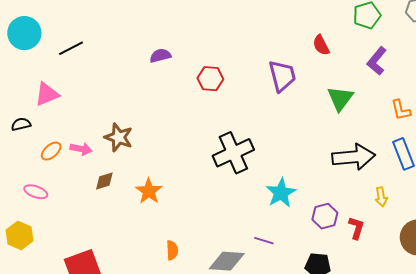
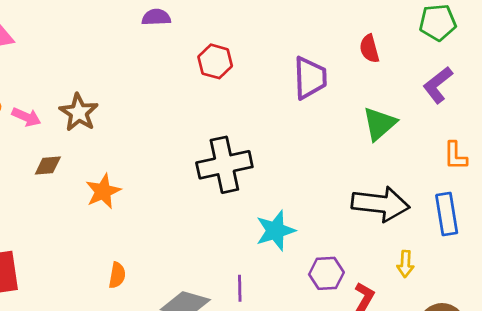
purple line: (264, 241) -> (240, 288), turned 60

